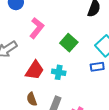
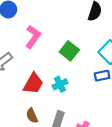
cyan cross: (59, 72) -> (60, 84), turned -32

